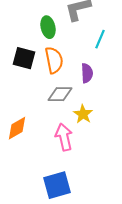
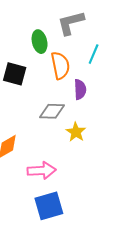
orange semicircle: (54, 60) -> (60, 65), moved
pink arrow: (64, 137) -> (42, 170), moved, turned 100

